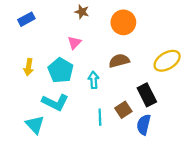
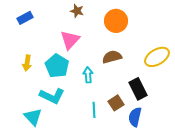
pink triangle: (74, 43) -> (70, 40), size x1.5

